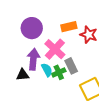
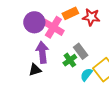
pink cross: (55, 49) -> (53, 27), moved
cyan semicircle: (47, 70) -> (86, 75), moved, turned -104

